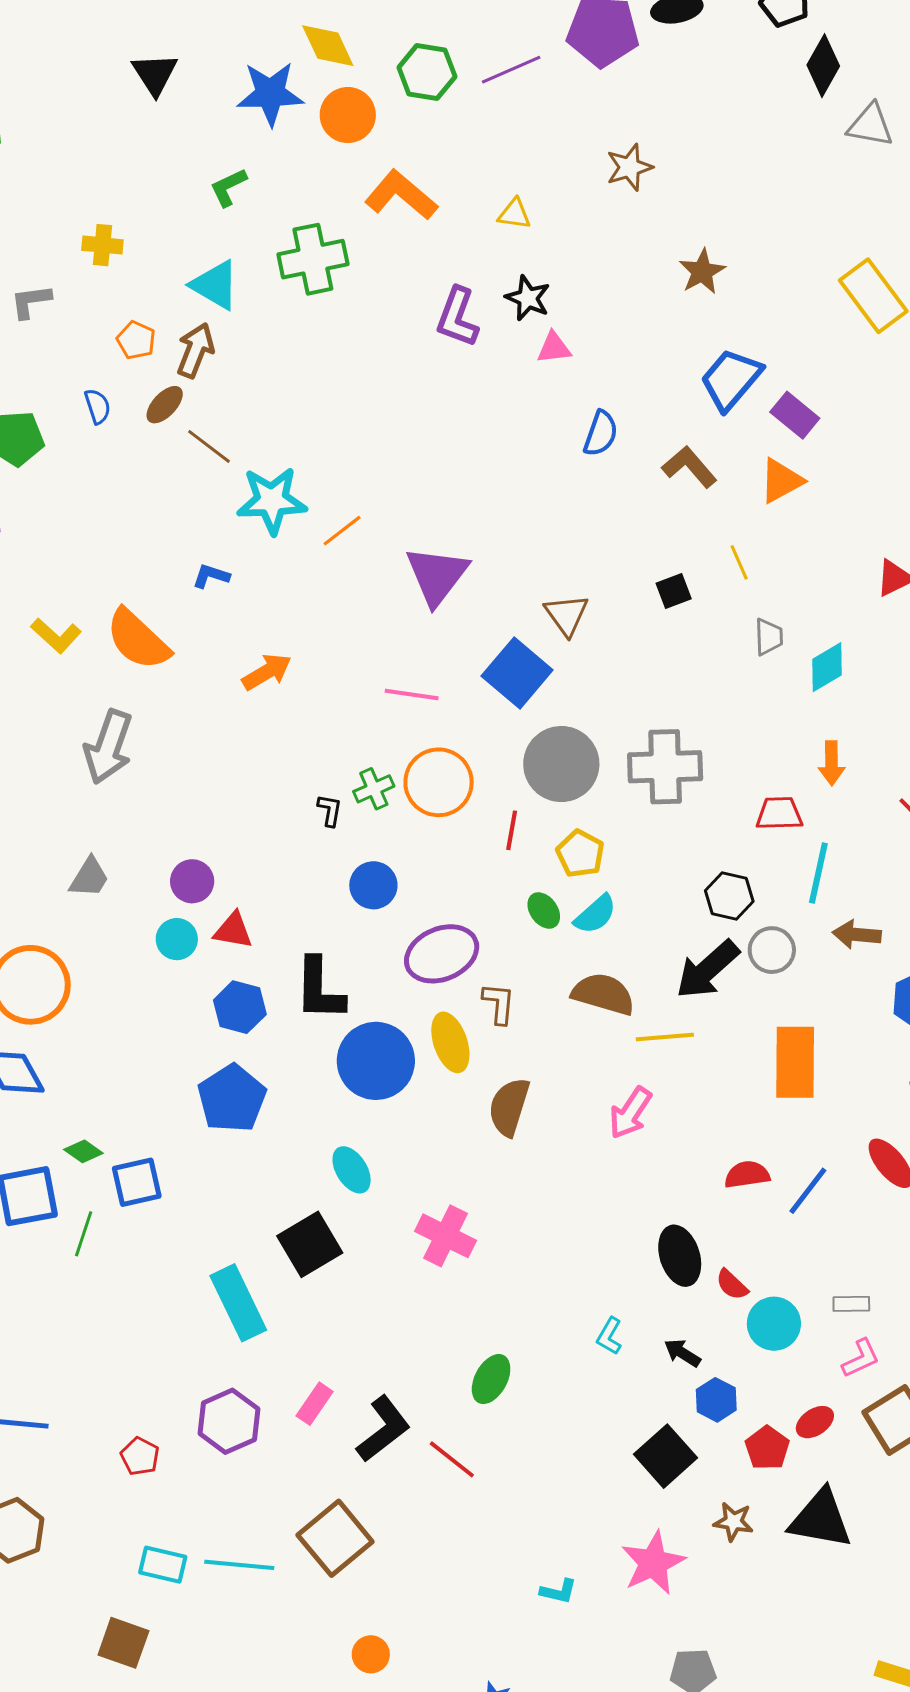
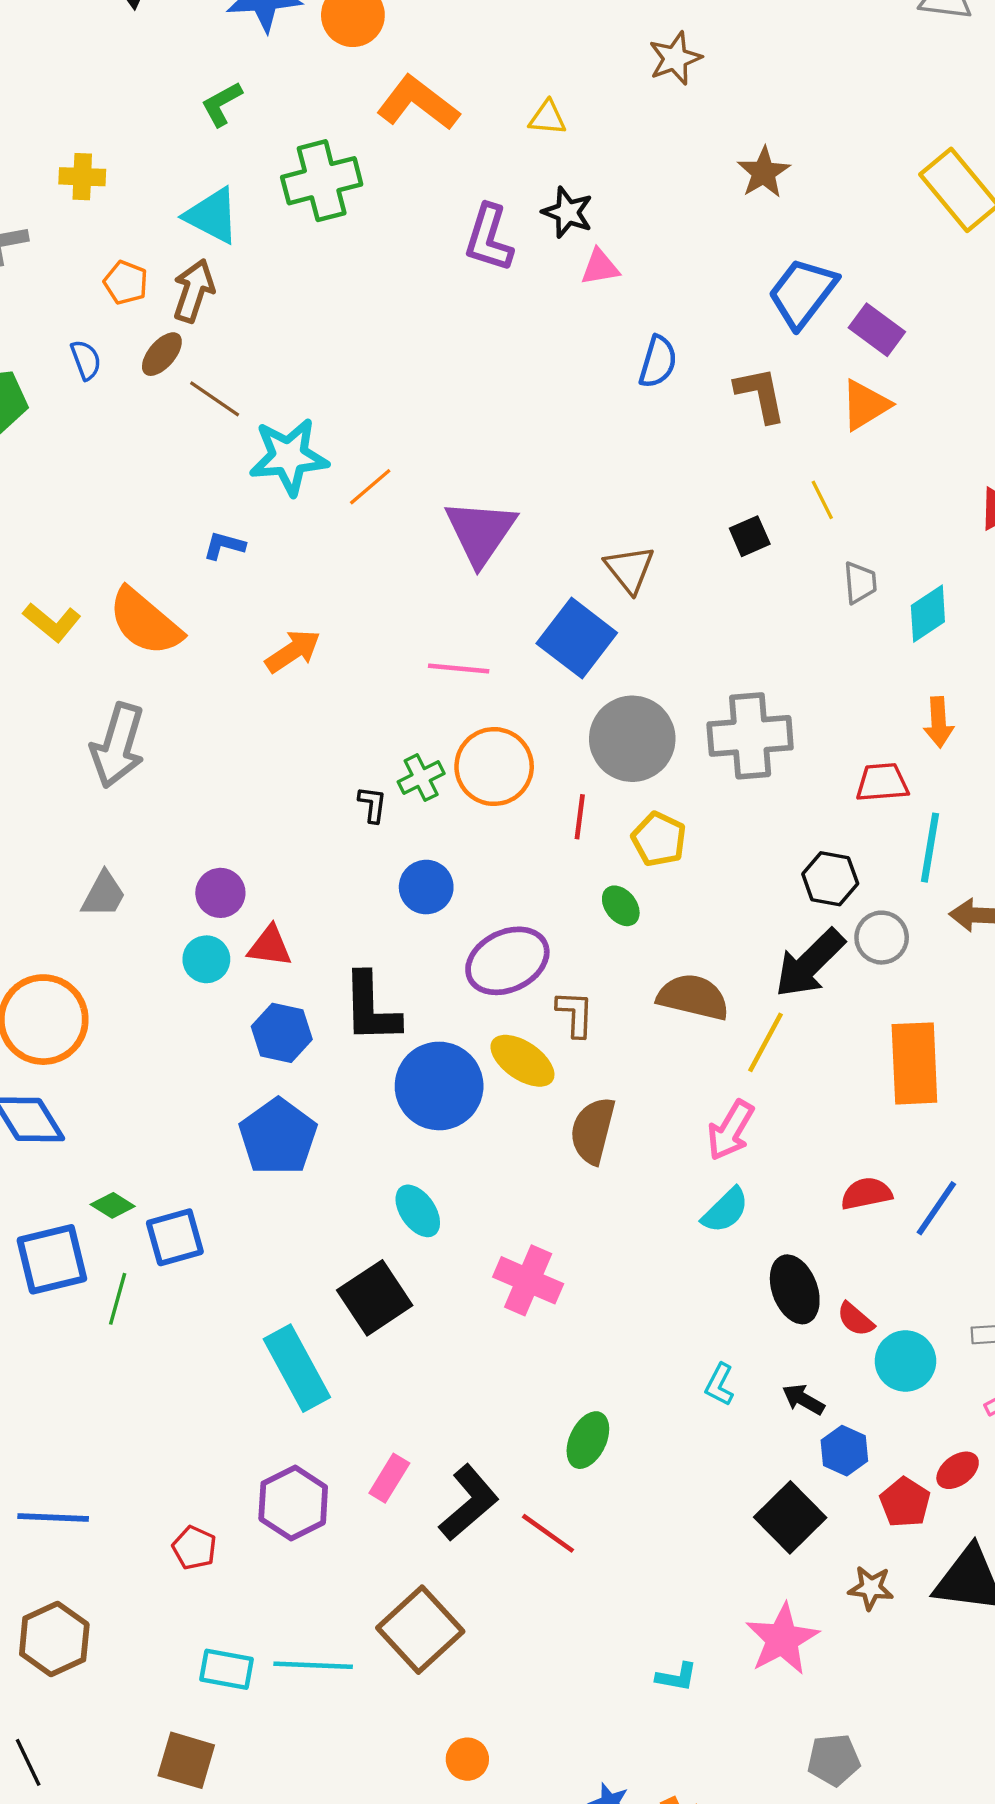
brown L-shape: (689, 467) -> (760, 394), turned 32
cyan semicircle: (595, 914) -> (725, 1210), moved
yellow line: (665, 1037) -> (765, 1042), turned -54
yellow ellipse: (450, 1042) -> (522, 1061), turned -34

